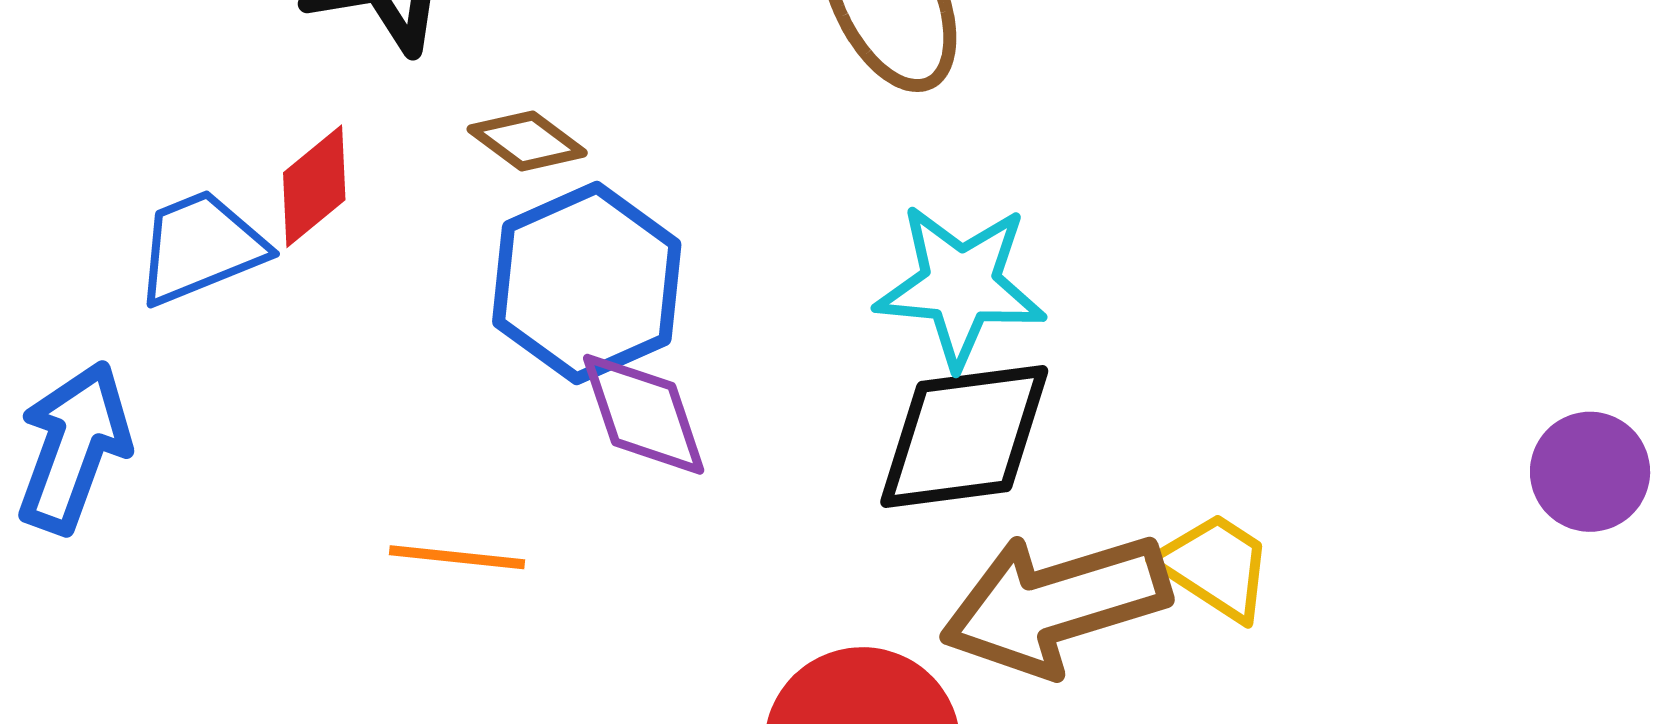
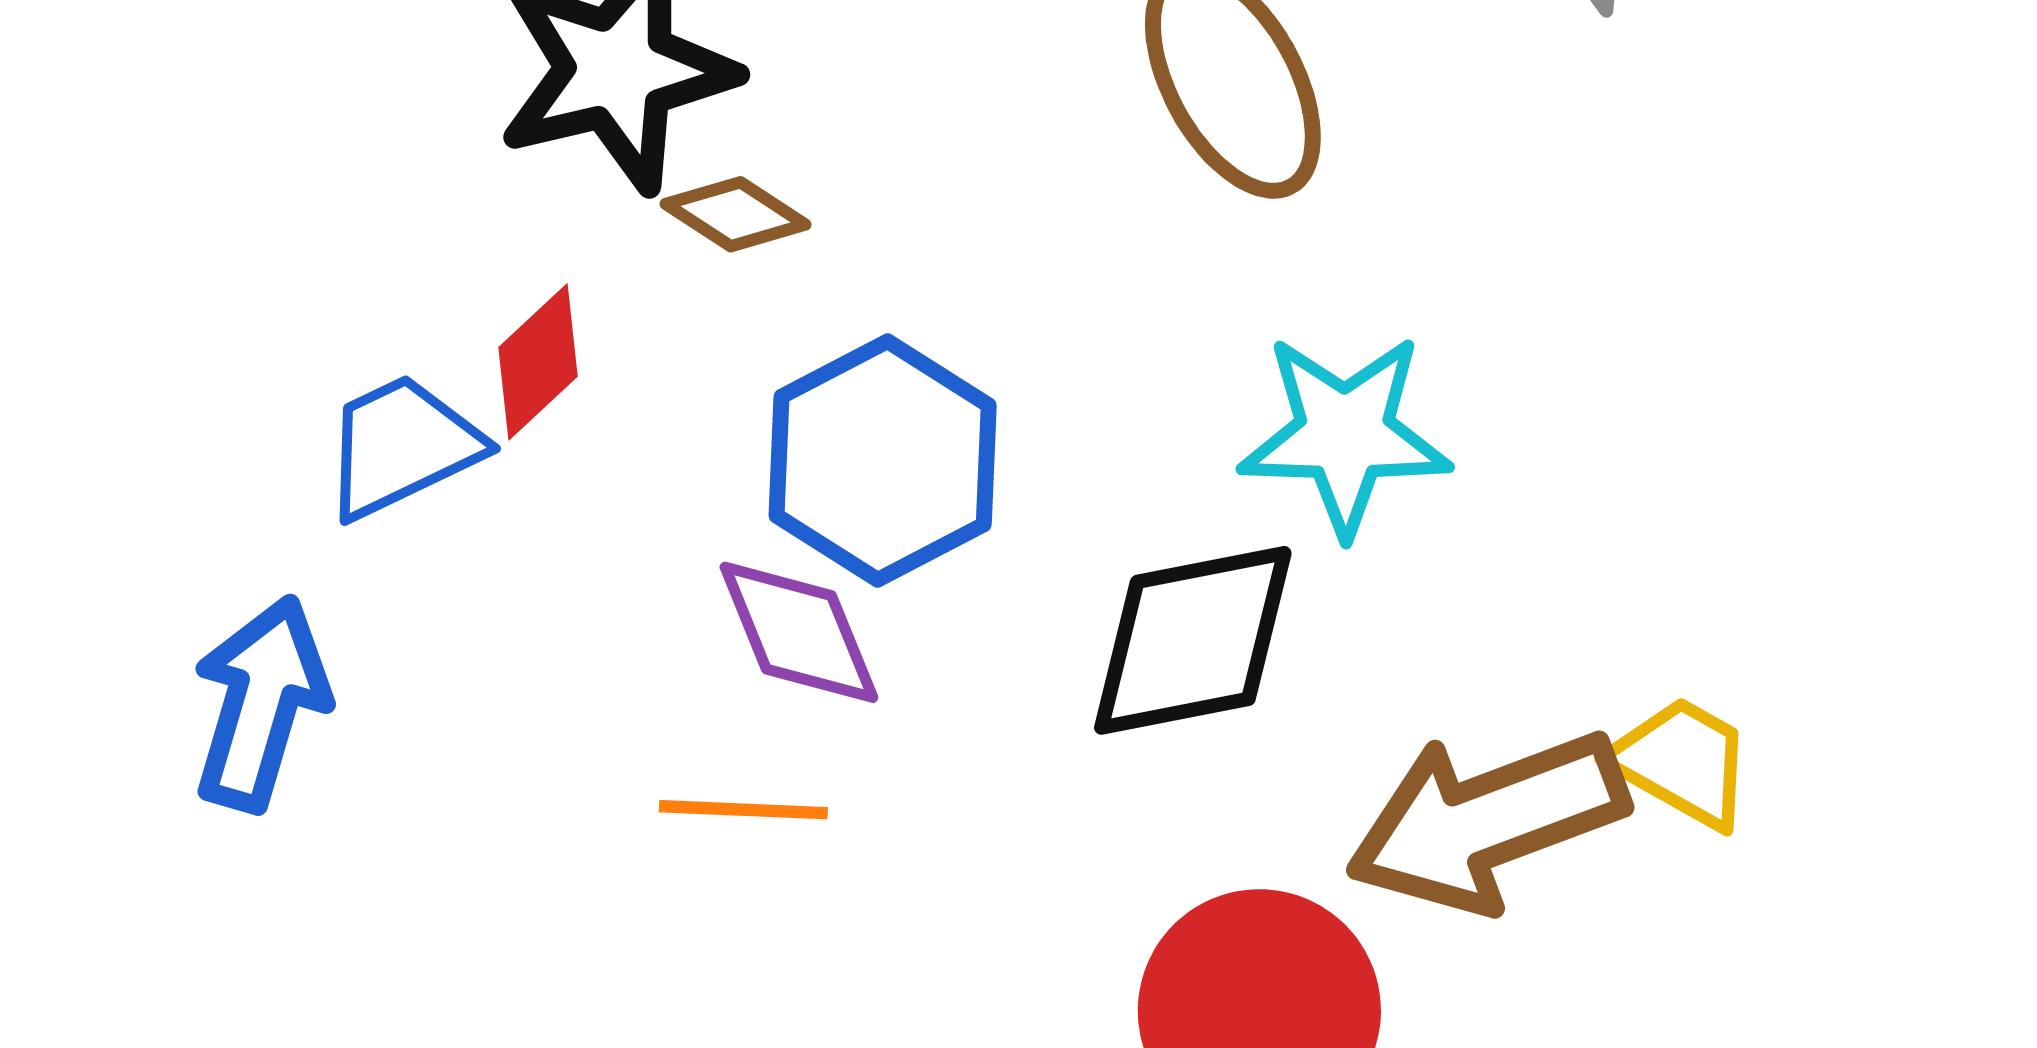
brown diamond: (527, 141) -> (736, 214), moved
purple diamond: (644, 414) -> (799, 632), moved
black diamond: (964, 436) -> (1193, 640), moved

